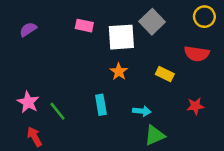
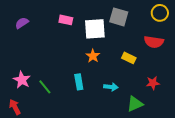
gray square: (152, 22) -> (119, 17), turned -30
green triangle: (155, 135) -> (135, 104), moved
red arrow: (34, 137) -> (15, 107), moved

